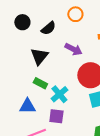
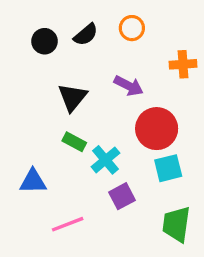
black semicircle: (48, 28) -> (86, 35), moved
blue triangle: (27, 106) -> (33, 181), moved
purple square: (56, 116) -> (122, 196), moved, turned -35

